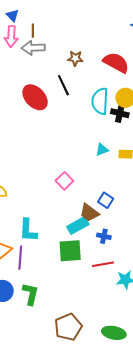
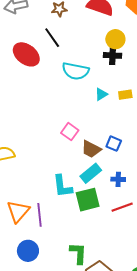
cyan semicircle: (100, 101) -> (76, 71), moved, turned -72
brown trapezoid: (89, 213) -> (91, 149), moved
cyan L-shape: (28, 230) -> (63, 186), moved
green L-shape: (30, 294) -> (78, 253), moved

